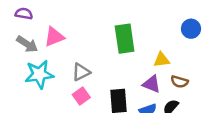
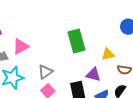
purple triangle: (152, 84) -> (93, 75), moved

